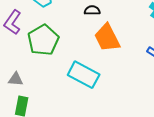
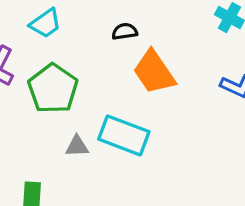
gray triangle: (16, 79) -> (77, 146), moved

